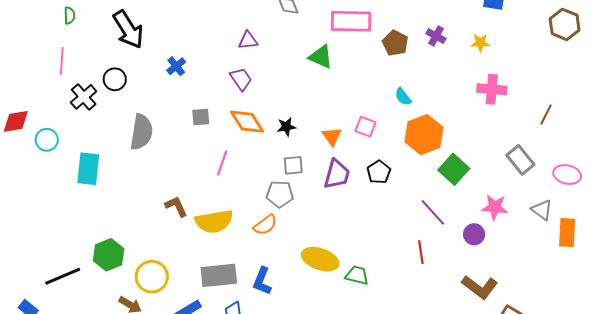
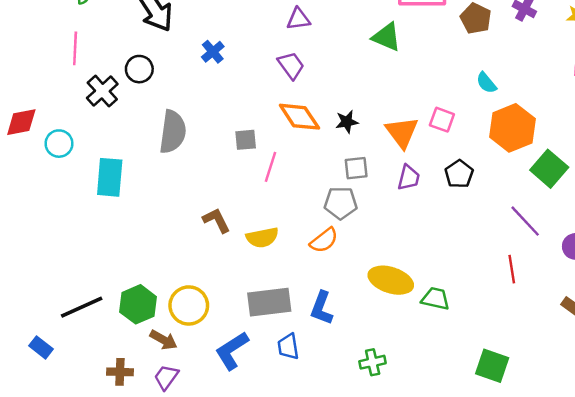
gray square: (201, 117) -> (246, 140), moved
orange triangle: (332, 136) -> (402, 132), size x1.4
purple trapezoid: (337, 174) -> (409, 178), size x0.7
yellow semicircle: (214, 221) -> (262, 238), size x0.7
green hexagon: (109, 255) -> (138, 304), moved

